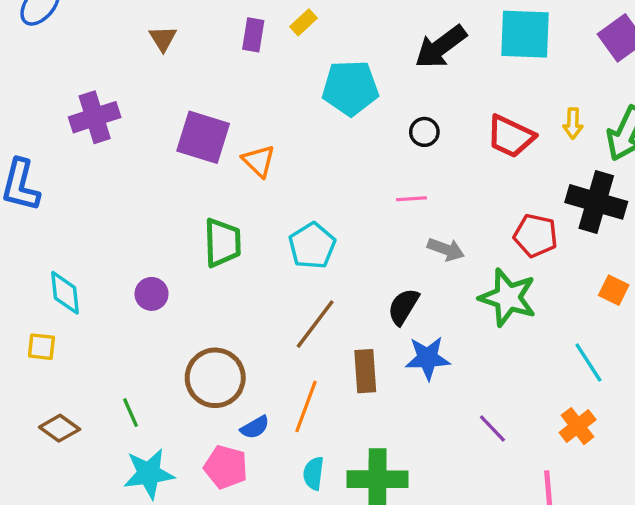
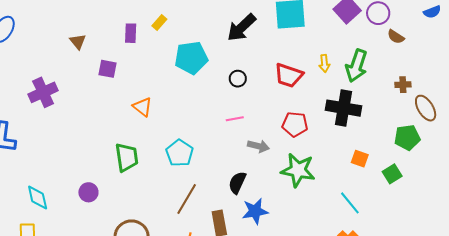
purple square: (203, 137) -> (107, 69), moved, size x0.6
red pentagon: (536, 235) -> (295, 124), moved

